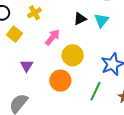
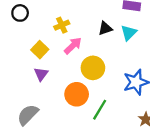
yellow cross: (34, 13) -> (62, 25), moved
yellow square: (15, 34) -> (40, 50), moved
green line: (95, 91) -> (100, 110), moved

